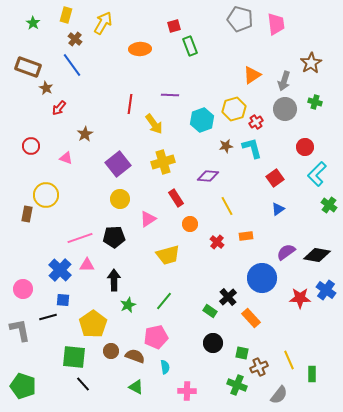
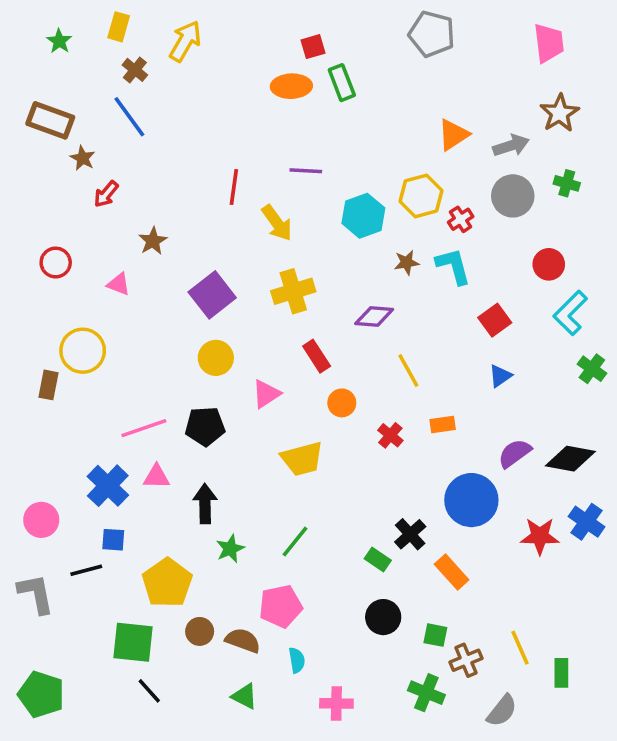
pink trapezoid: (276, 24) -> (549, 43), moved
orange ellipse: (140, 49) -> (291, 86), moved
gray arrow: (284, 81) -> (511, 146), turned -126

